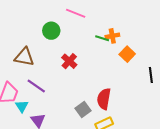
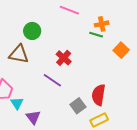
green circle: (51, 31) -> (32, 31), moved
orange cross: (112, 36) -> (102, 24), moved
purple line: (36, 86) -> (52, 80), moved

